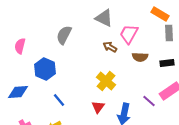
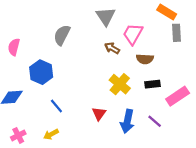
gray triangle: (104, 18) -> (106, 16), turned 30
black rectangle: (167, 63) -> (152, 84), moved
yellow cross: (106, 81) -> (120, 84), moved
purple line: (149, 101) -> (155, 121), moved

